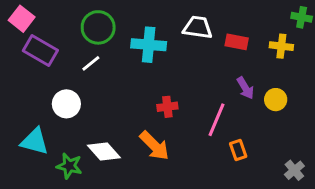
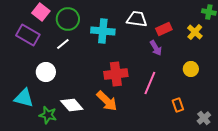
pink square: (22, 19) -> (41, 12), moved
red rectangle: (237, 42) -> (164, 29), turned -35
yellow cross: (281, 46) -> (195, 32), turned 35
purple arrow: (245, 88) -> (156, 48), moved
red cross: (167, 107) -> (116, 74), size x1.6
orange rectangle: (238, 150) -> (178, 105), moved

